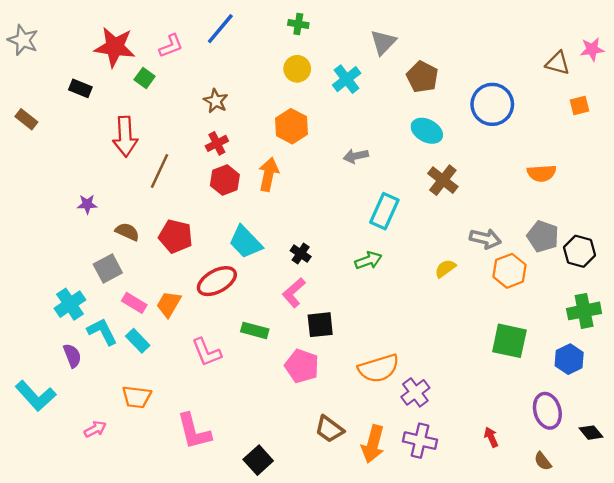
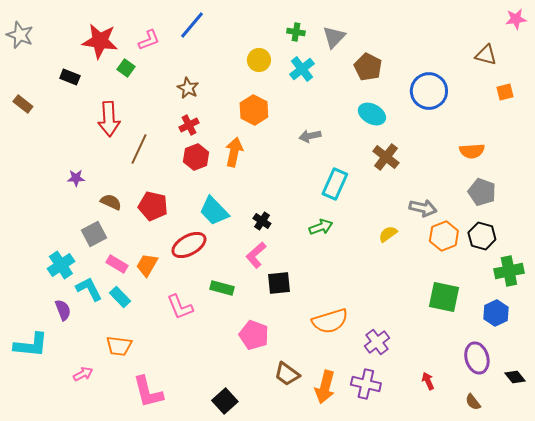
green cross: (298, 24) -> (296, 32), moved
pink star: (592, 49) -> (516, 19), moved
gray pentagon: (543, 236) -> (482, 192), moved
black hexagon: (579, 251) -> (482, 236), moved
pink pentagon: (302, 366) -> (254, 335), moved
purple cross: (415, 392) -> (377, 342), moved
cyan L-shape: (36, 396) -> (31, 345), turned -42
pink L-shape: (194, 431) -> (148, 392), moved

